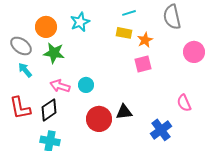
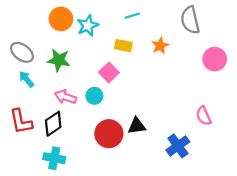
cyan line: (129, 13) -> (132, 16), moved
orange circle: (46, 27) -> (61, 19), moved
yellow rectangle: (124, 33) -> (123, 46), moved
pink square: (143, 64) -> (109, 72), moved, turned -30

